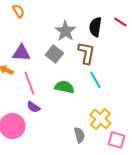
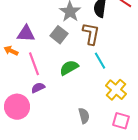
green semicircle: (64, 87) -> (69, 68), turned -42
purple semicircle: (33, 107) -> (38, 88), turned 120
yellow cross: (100, 119) -> (116, 90), moved

